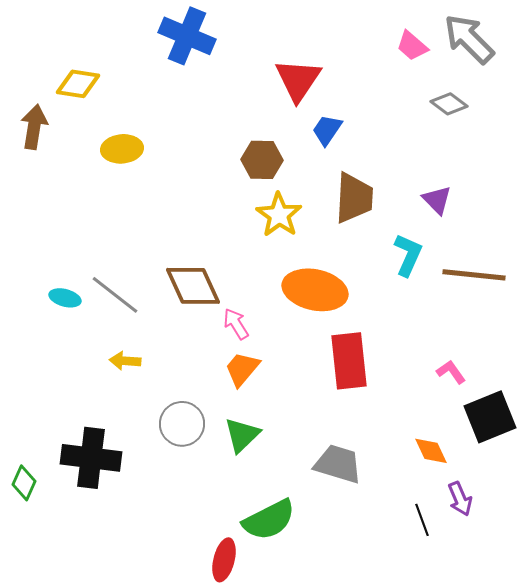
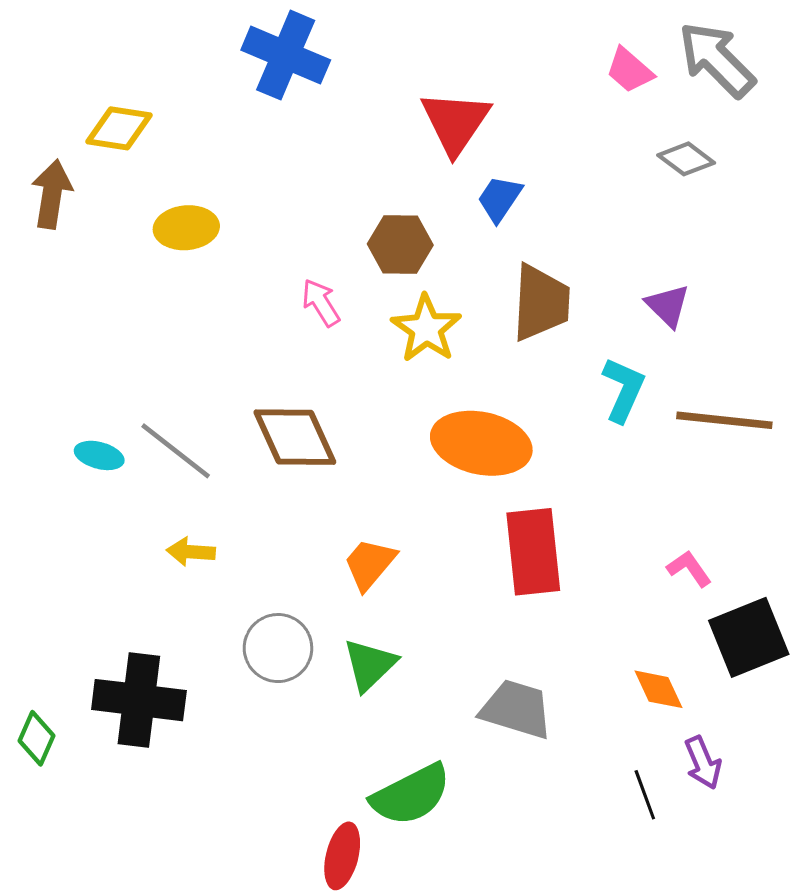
pink arrow: (236, 324) -> (321, 303), moved

